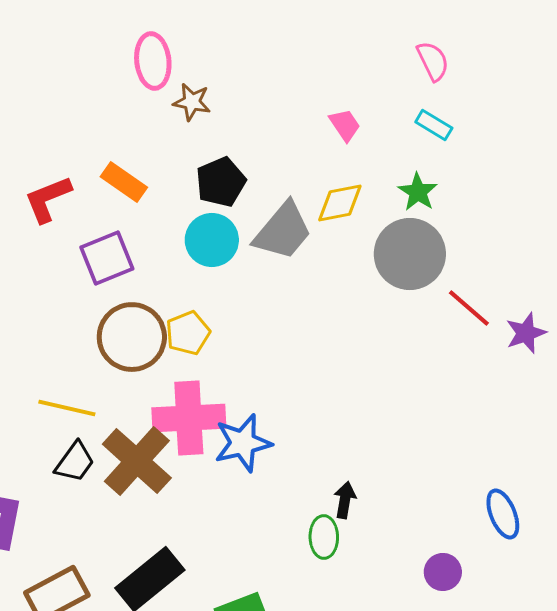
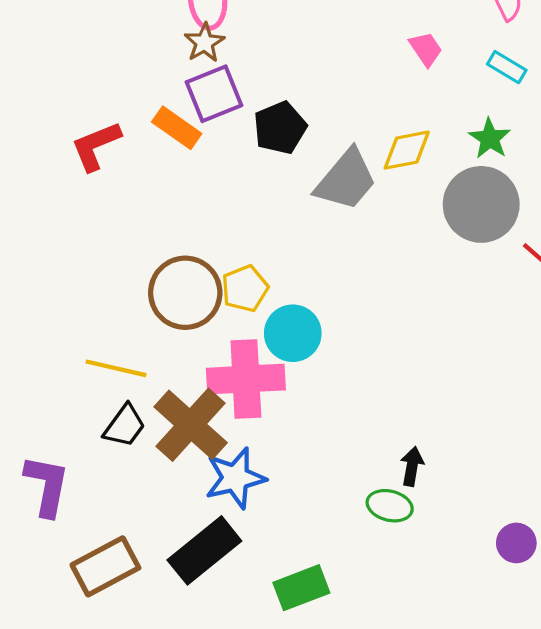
brown star: (192, 102) -> (204, 43), moved, turned 30
pink trapezoid: (345, 125) -> (426, 49), moved
cyan circle: (212, 240) -> (293, 333), moved
purple square: (107, 258) -> (214, 94), moved
blue star: (243, 443) -> (235, 478), moved
green ellipse: (324, 537) -> (390, 506), turned -75

